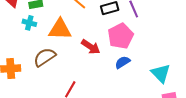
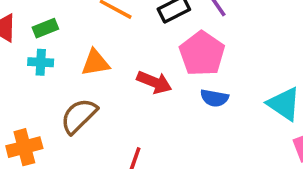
orange triangle: (60, 29) -> (95, 63), size x0.7
blue semicircle: (122, 62) -> (214, 98), turned -126

